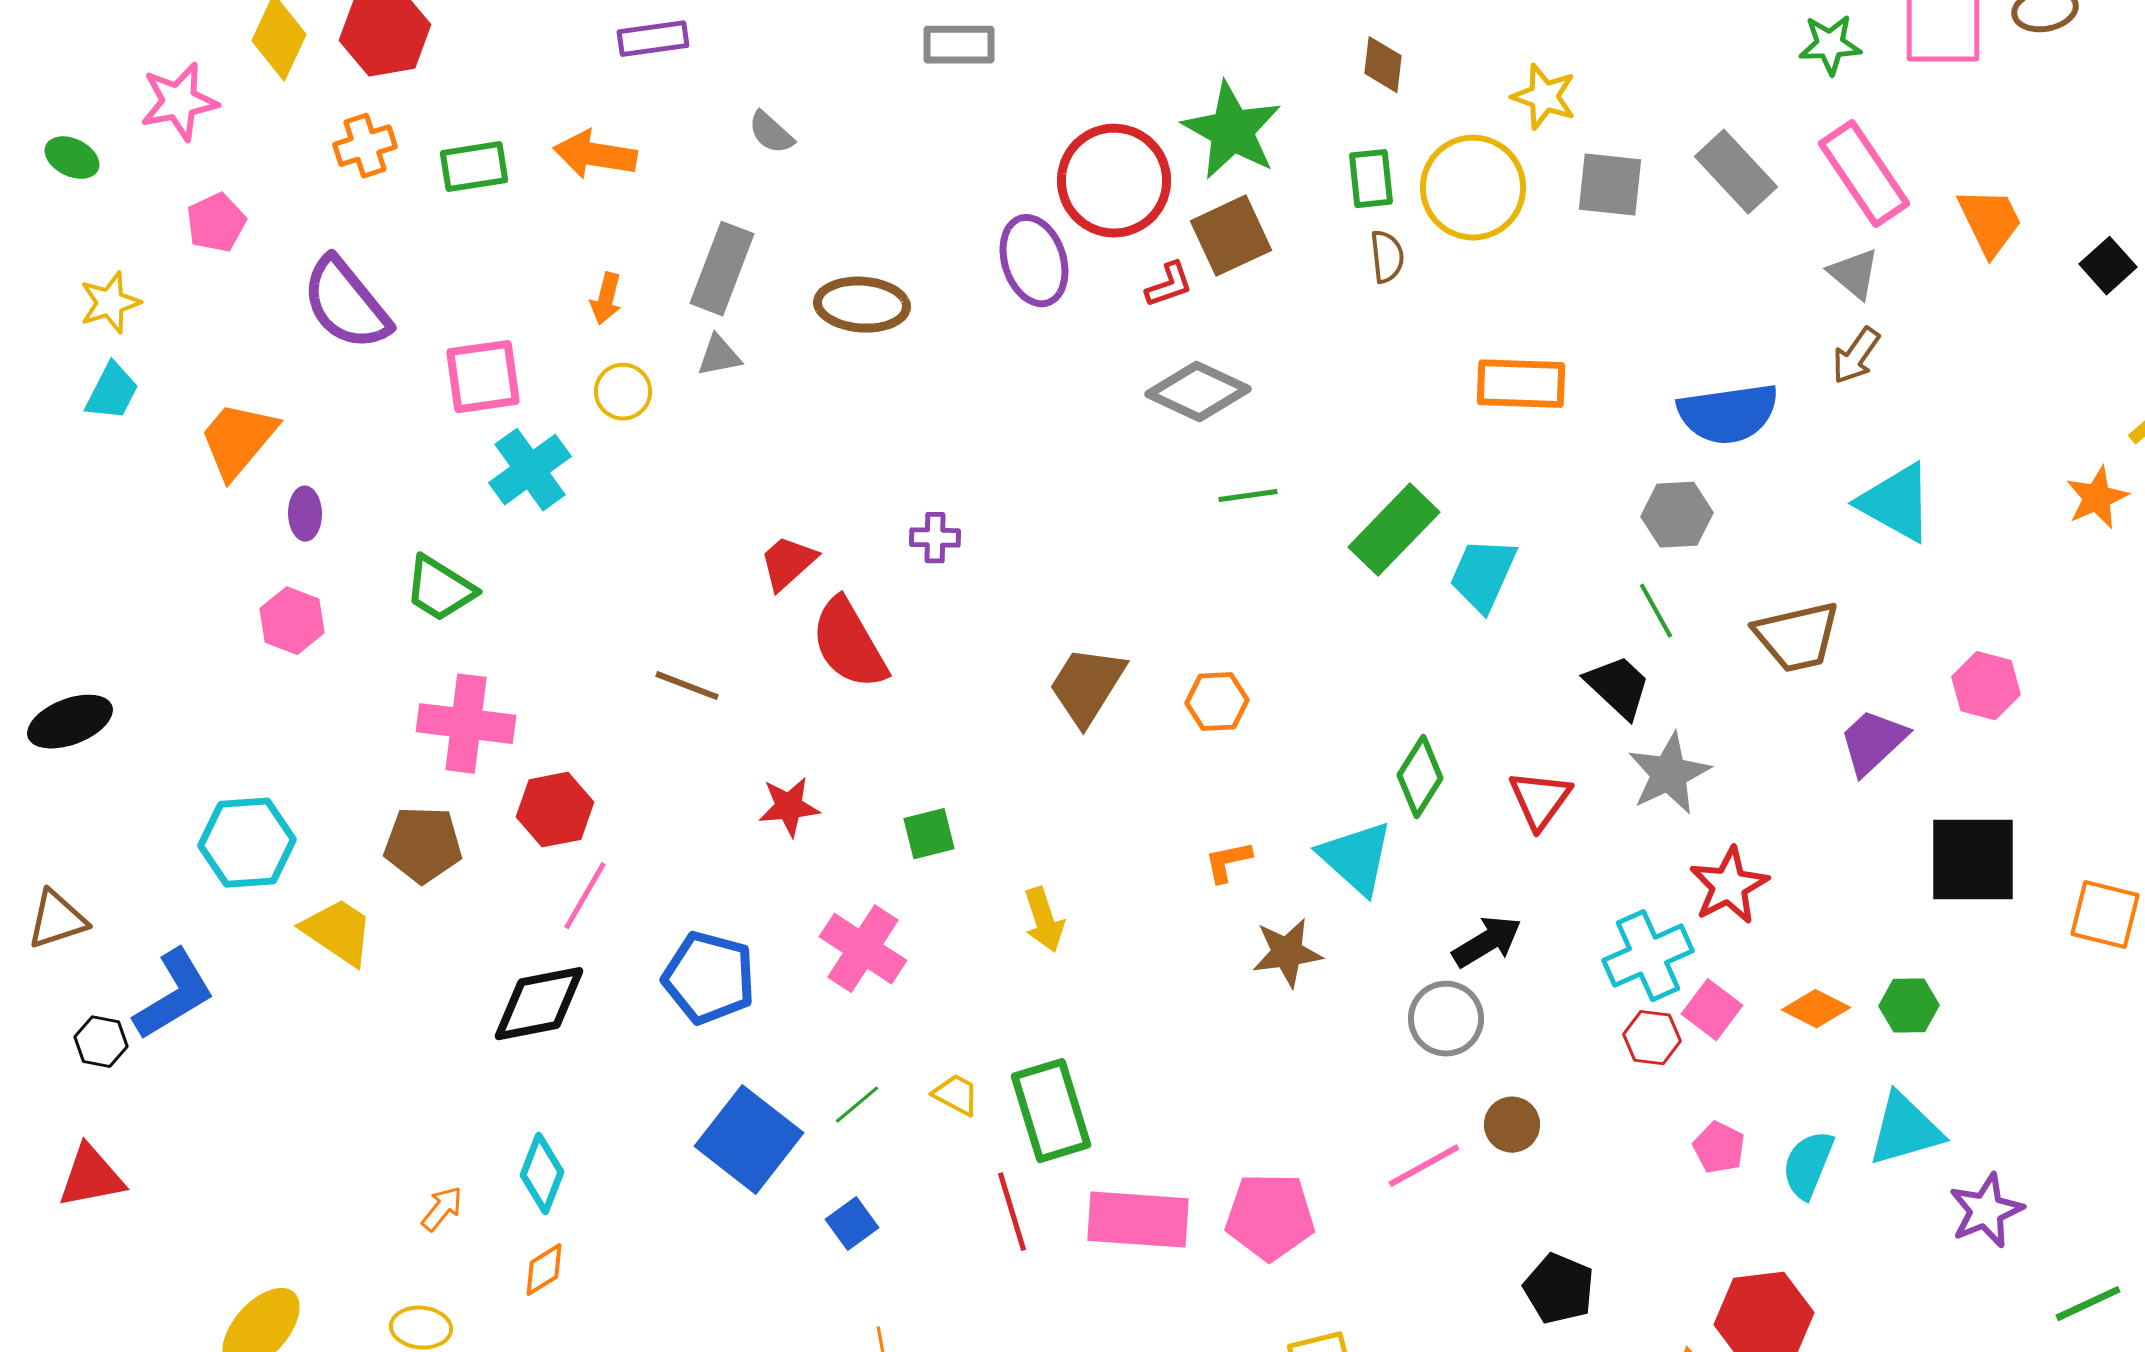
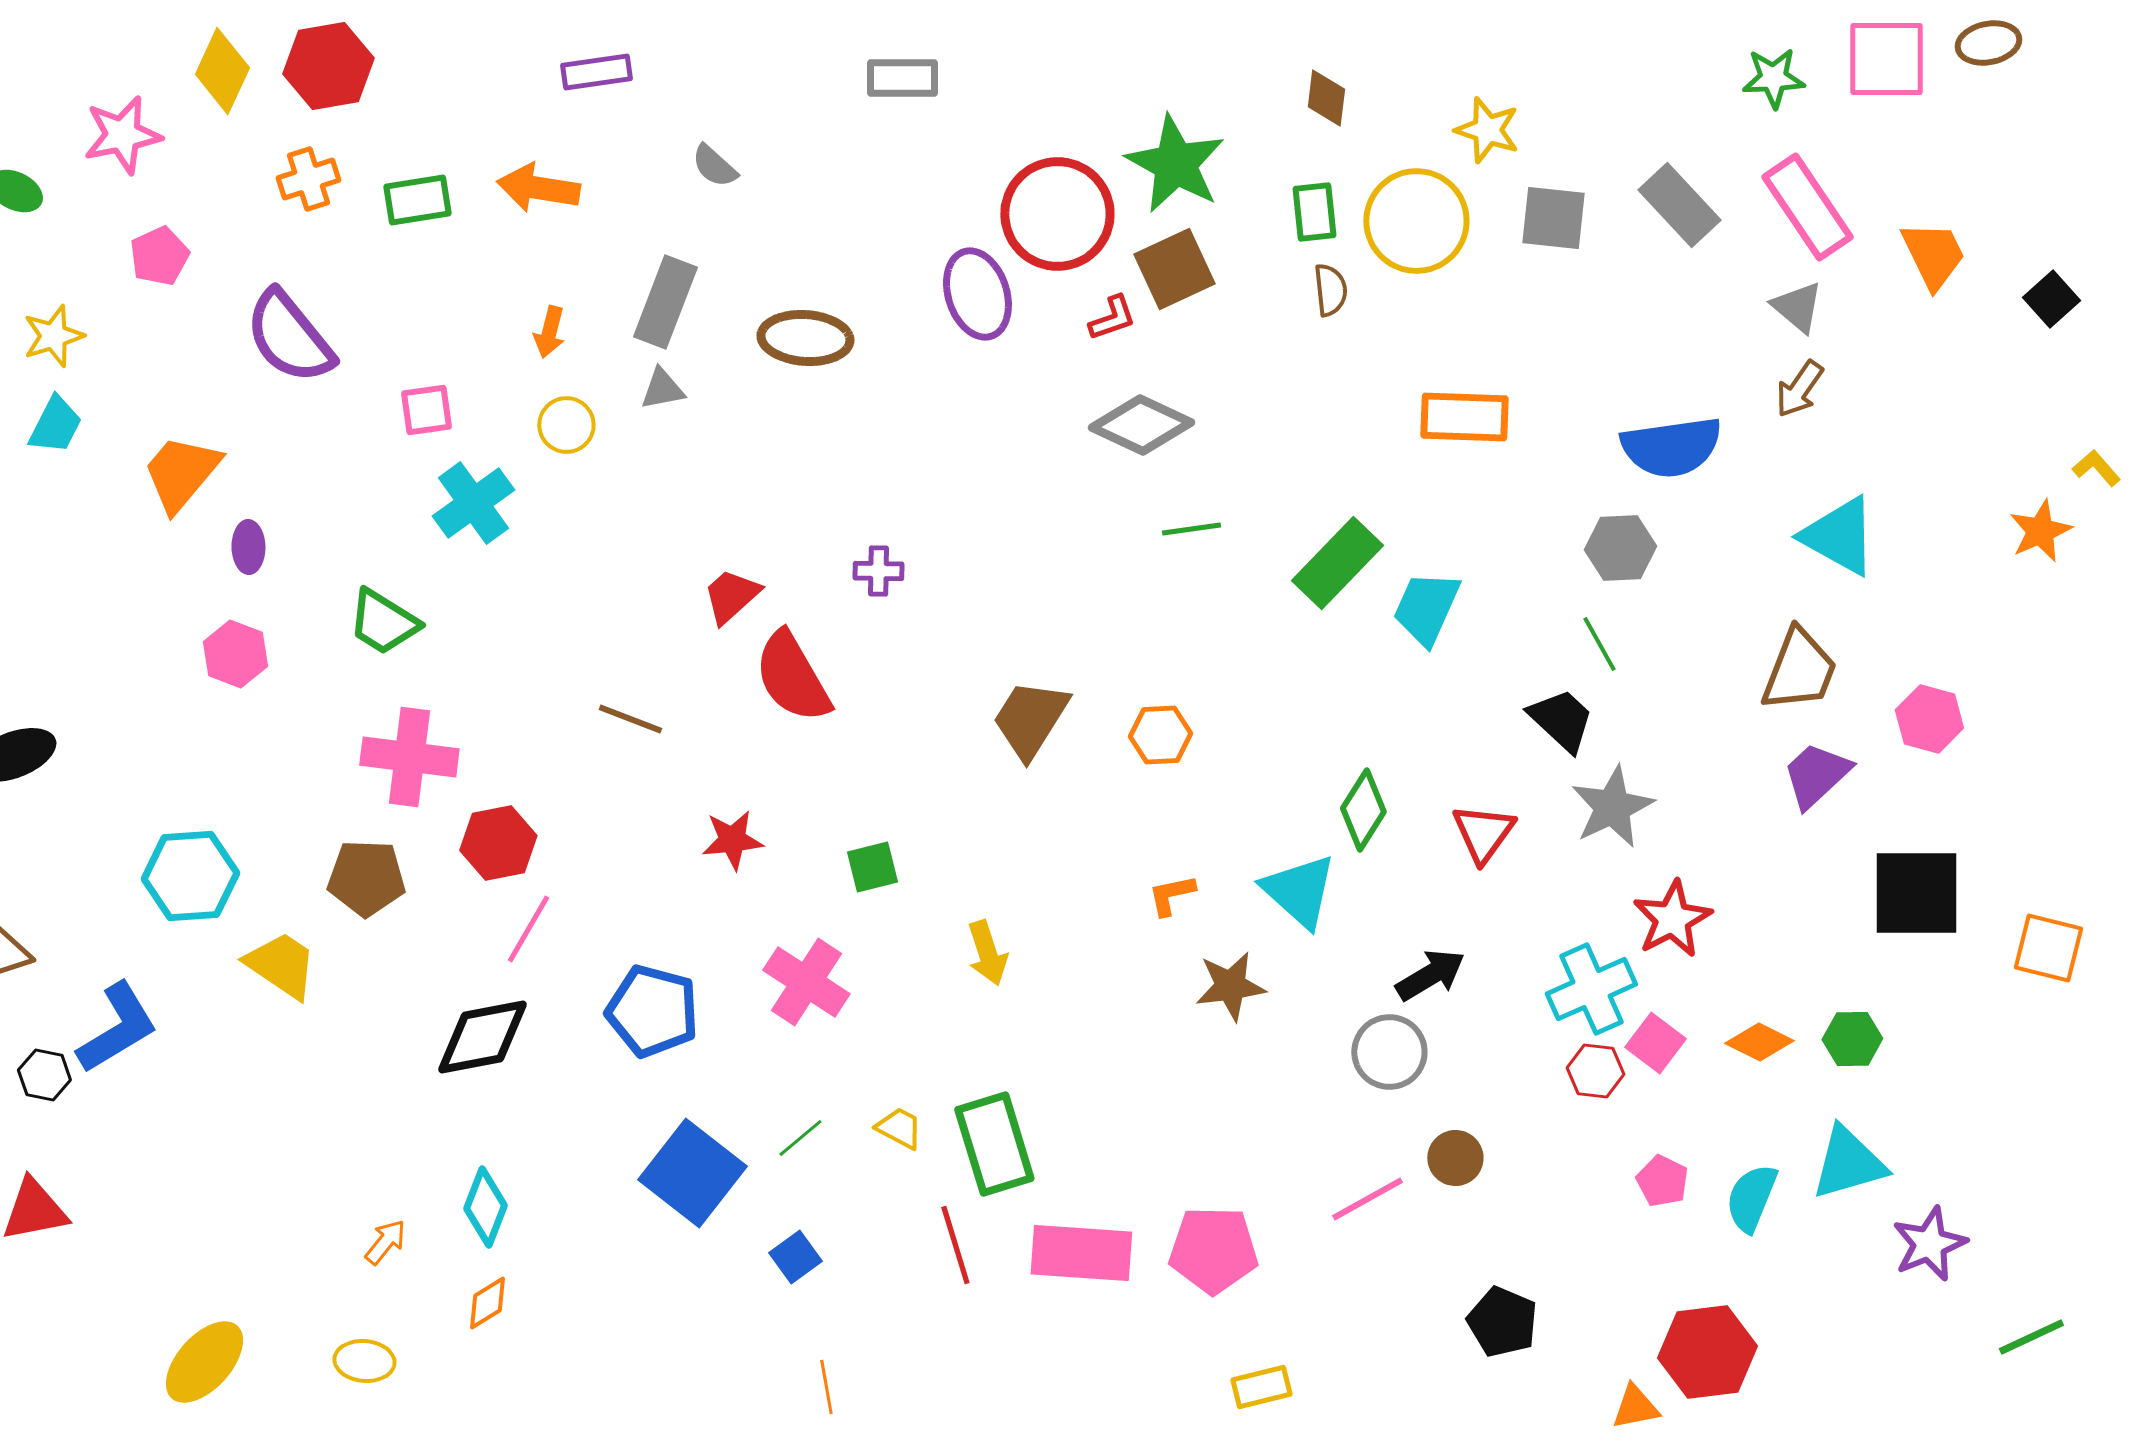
pink square: (483, 377) -> (426, 410), size x0.7
brown trapezoid: (1797, 637) -> (1799, 670), moved, turned -56

